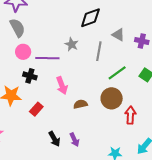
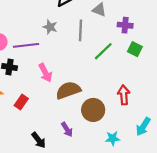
purple cross: (142, 41) -> (125, 25), moved
brown circle: (112, 98) -> (93, 110), moved
brown semicircle: (80, 104) -> (68, 90), size x1.6
black arrow: (54, 139) -> (39, 140), moved

